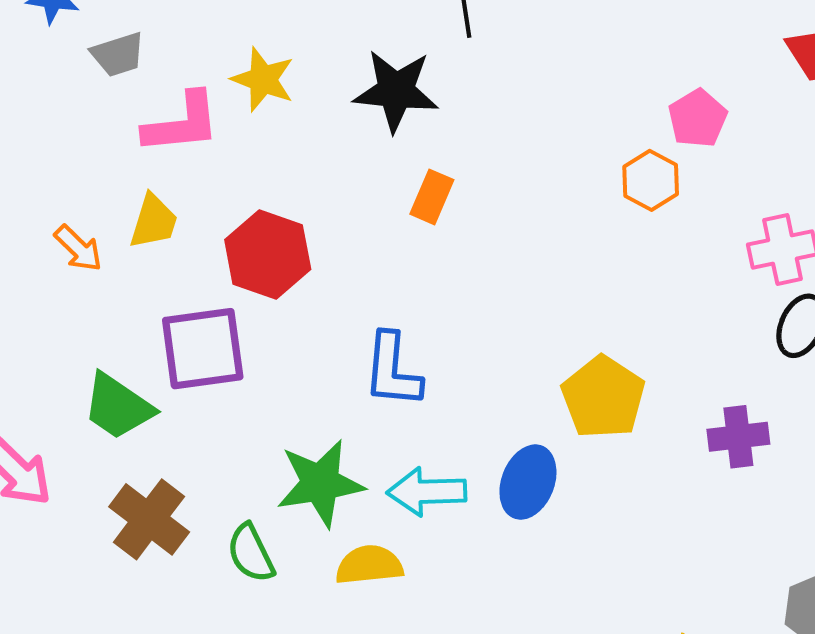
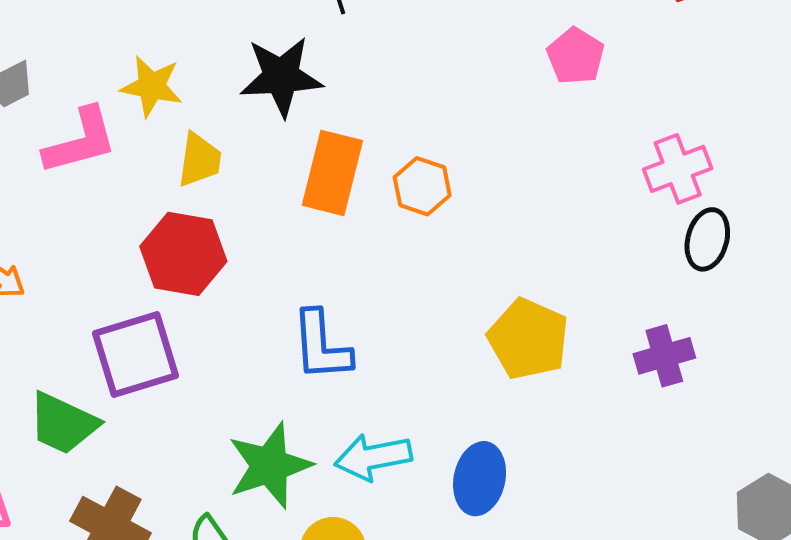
orange hexagon: (651, 180) -> (422, 186), moved
orange rectangle: (432, 197) -> (332, 173), size x1.6
yellow trapezoid: (154, 221) -> (199, 160), moved
blue ellipse: (528, 482) -> (480, 479), moved

